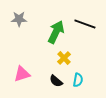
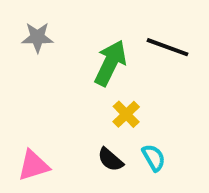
pink triangle: (22, 74) -> (34, 165), moved
cyan semicircle: (78, 80) -> (154, 158), turned -40

